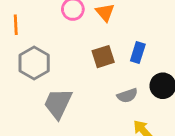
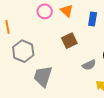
blue rectangle: (138, 53) -> (93, 19), moved

